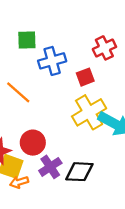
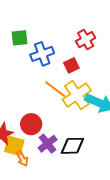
orange line: (18, 92) -> (55, 89), moved
orange arrow: (19, 182) -> (22, 159), turned -98

